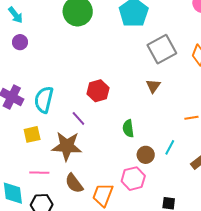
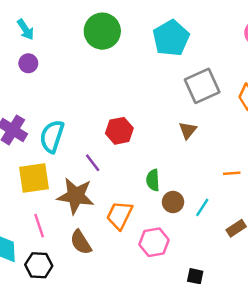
yellow square: (32, 134) -> (34, 178), size x1.5
brown circle: (146, 155) -> (173, 202), moved
pink line: (39, 173) -> (39, 226), turned 66
orange trapezoid: (103, 195) -> (120, 215), moved

